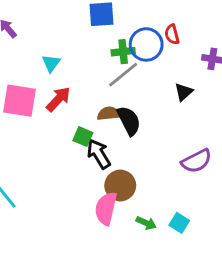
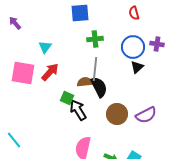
red semicircle: (172, 34) -> (134, 13), moved
blue circle: (146, 44) -> (133, 47), moved
gray line: (123, 75) -> (95, 69), moved, turned -45
brown circle: (120, 185) -> (117, 114), moved

